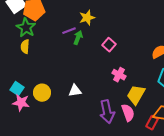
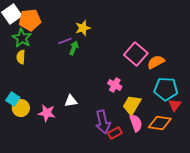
pink square: (109, 45) -> (136, 54), moved, size x1.6
yellow circle: (42, 93) -> (21, 108), moved
pink star: (21, 103) -> (47, 113), moved
pink semicircle: (128, 113) -> (136, 123), moved
red rectangle: (152, 123) -> (115, 133), moved, turned 32

